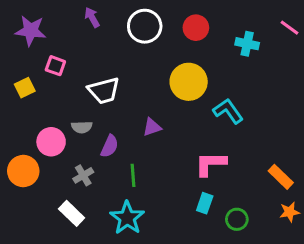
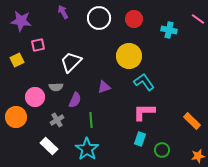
pink square: (55, 66) -> (38, 45), turned -32
white trapezoid: (104, 91) -> (71, 62), turned 150
cyan L-shape: (228, 111) -> (144, 82), moved
orange star: (290, 212) -> (198, 156), moved

